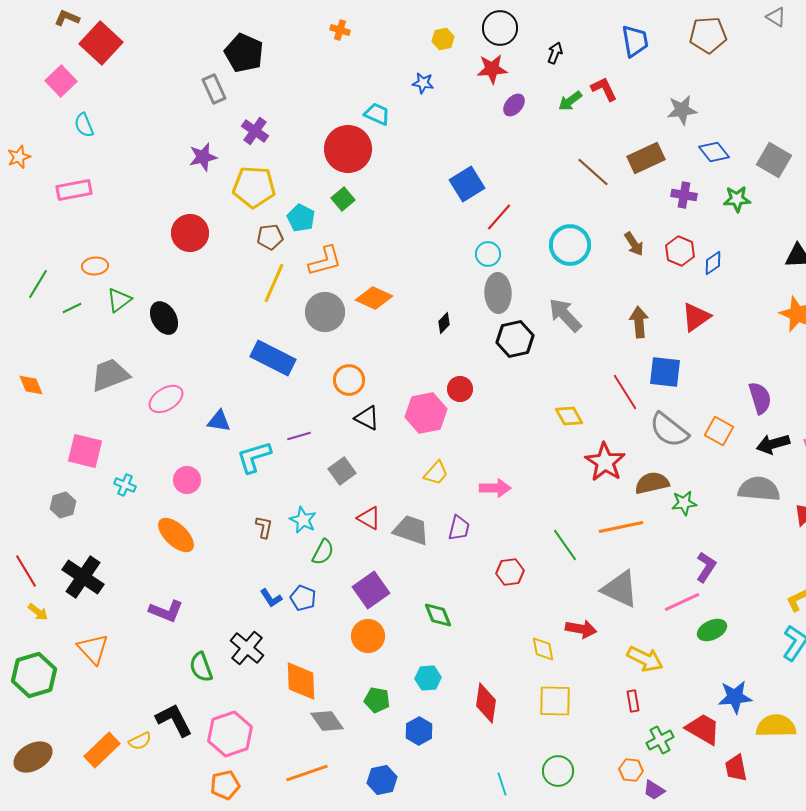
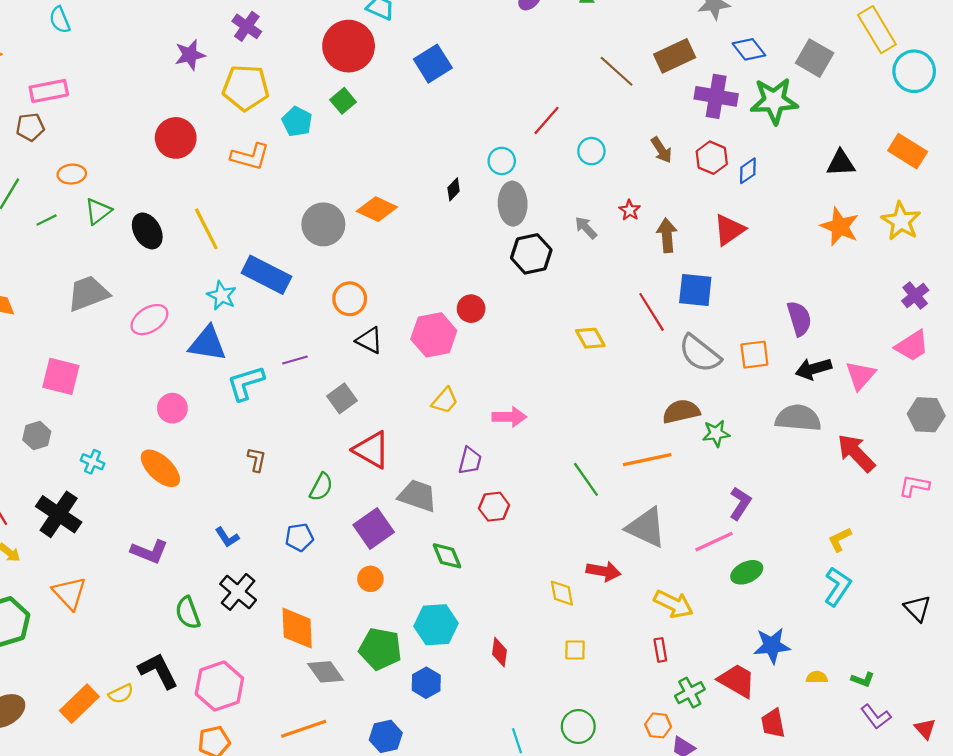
blue square: (467, 184) -> (433, 64), moved
purple cross: (684, 195) -> (716, 96), size x1.5
green star: (737, 199) -> (774, 101), size x1.6
red line: (499, 217) -> (547, 120), moved
brown pentagon: (270, 237) -> (30, 127), moved
cyan circle: (570, 245) -> (591, 151), size x0.6
orange L-shape: (325, 261) -> (250, 157), moved, turned 30
yellow line: (274, 283) -> (206, 229), moved, turned -51
gray arrow: (565, 315) -> (586, 228), size x0.6
black diamond: (444, 323) -> (454, 189), moved
blue triangle: (219, 421) -> (207, 344), size x1.5
orange square: (719, 431) -> (754, 355), turned -36
red star: (605, 462) -> (630, 210), moved, size x0.5
cyan cross: (125, 485) -> (93, 462), moved
red triangle: (369, 518) -> (372, 450), size x1.5
cyan star: (303, 520) -> (222, 296), moved
gray trapezoid: (411, 530) -> (417, 496), moved
red hexagon: (510, 572) -> (494, 507), moved
blue L-shape: (271, 598) -> (227, 537), moved
blue pentagon: (303, 598) -> (299, 537), turned -30
orange circle: (368, 636) -> (370, 579), size x0.7
cyan hexagon: (428, 678) -> (436, 625), size x1.5
green pentagon: (377, 700) -> (380, 649), size x1.5
yellow square: (555, 701) -> (575, 650), size x0.6
red diamond: (486, 703) -> (500, 652), size x0.7
yellow semicircle: (776, 726) -> (817, 677), size x0.5

